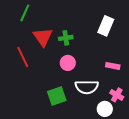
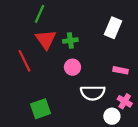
green line: (25, 13) -> (39, 14), moved
green square: (57, 96) -> (41, 109), moved

